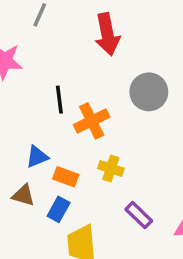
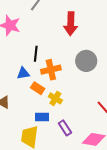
blue triangle: (37, 157) -> (23, 73), moved
orange rectangle: (66, 177) -> (38, 88), moved
blue rectangle: (59, 209) -> (42, 117), moved, turned 48

